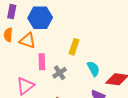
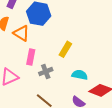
cyan semicircle: (93, 69) -> (80, 75), turned -63

